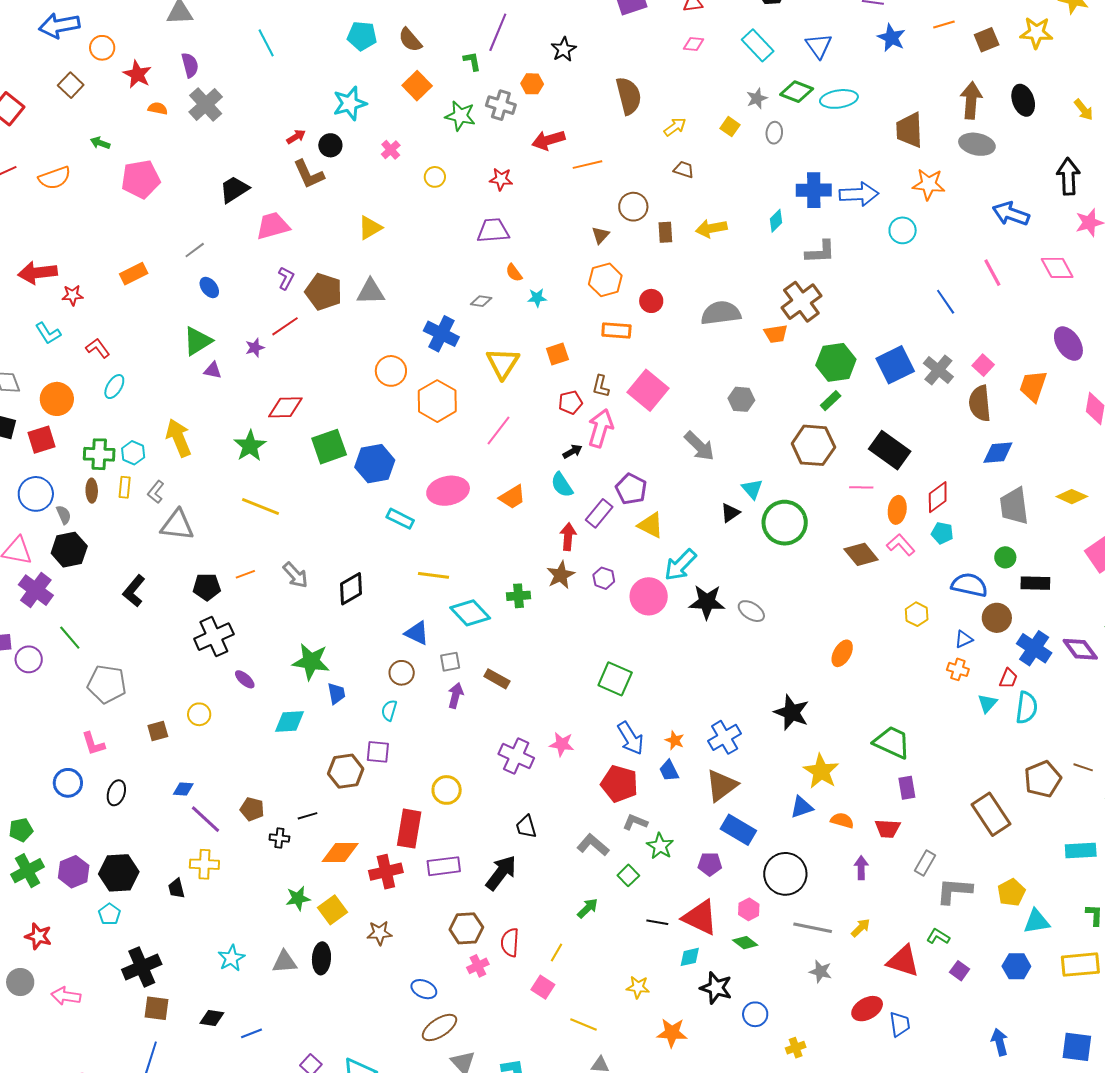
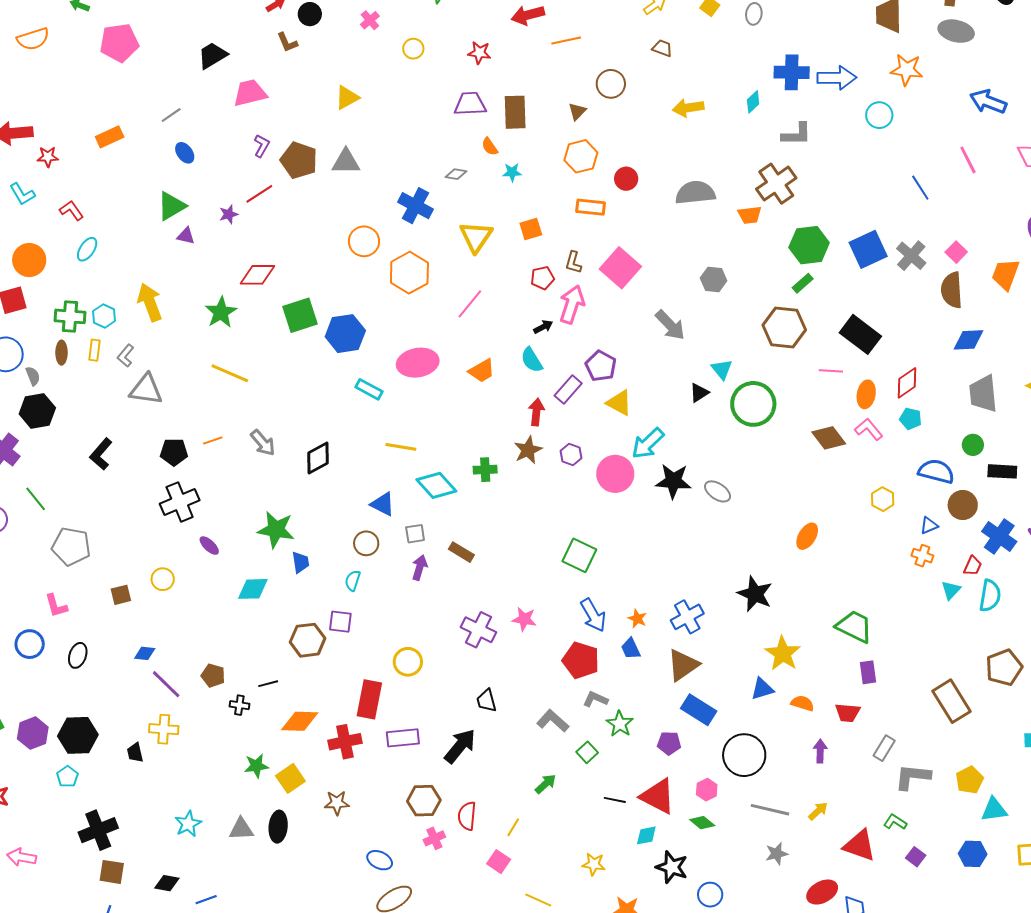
brown L-shape: (309, 174) -> (287, 42), size x0.7
brown rectangle: (665, 232) -> (515, 112), moved, size x1.6
gray star: (820, 971) -> (777, 854), turned -30

